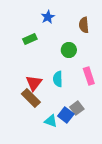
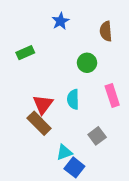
green rectangle: (30, 39) -> (25, 53), moved
blue square: (66, 115) -> (74, 167), moved
cyan triangle: (51, 121) -> (64, 152), turned -40

